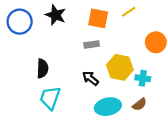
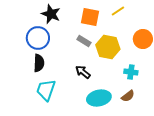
blue circle: (20, 22) -> (38, 38), moved
gray rectangle: (92, 44) -> (84, 41), turned 40
yellow hexagon: (120, 67) -> (108, 47), moved

